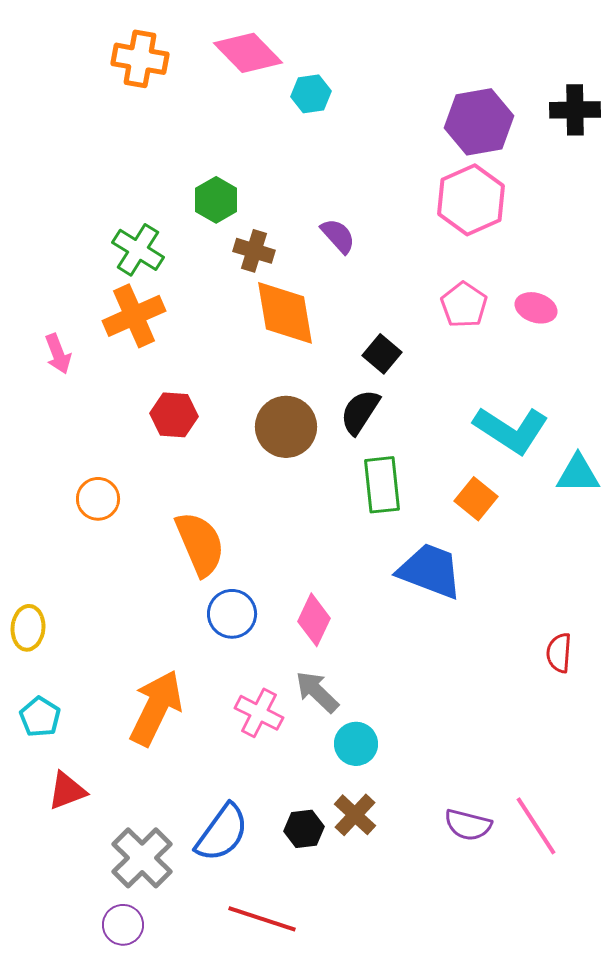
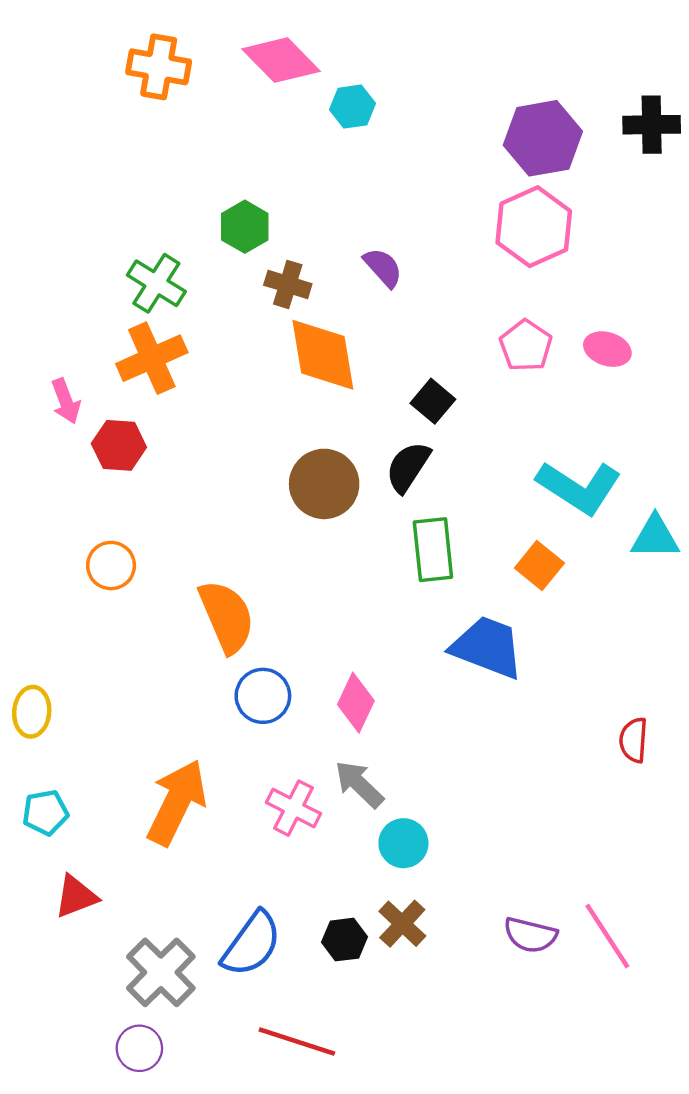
red hexagon: (174, 415) -> (119, 445), moved
cyan pentagon: (40, 717) -> (45, 813), turned 30

